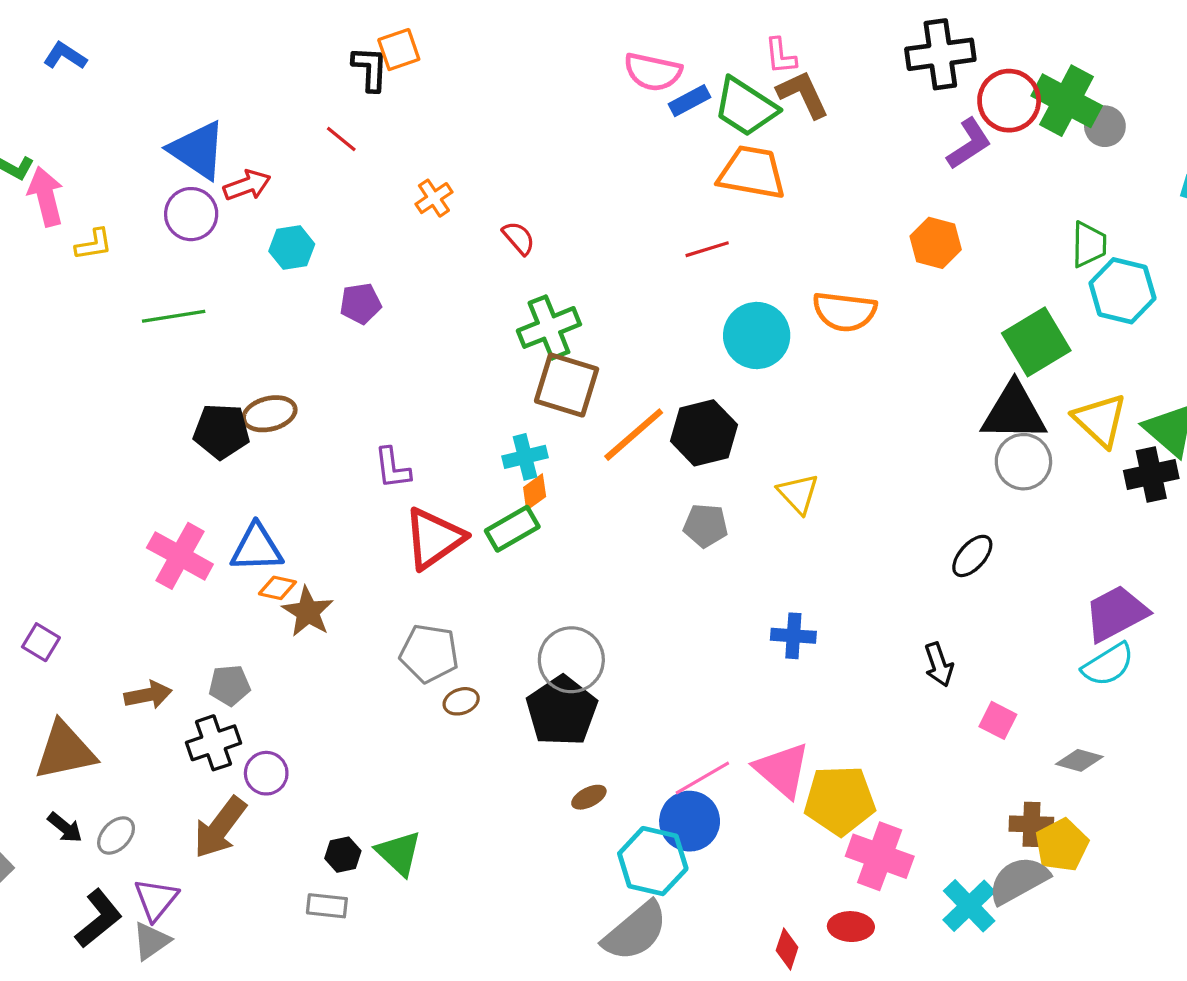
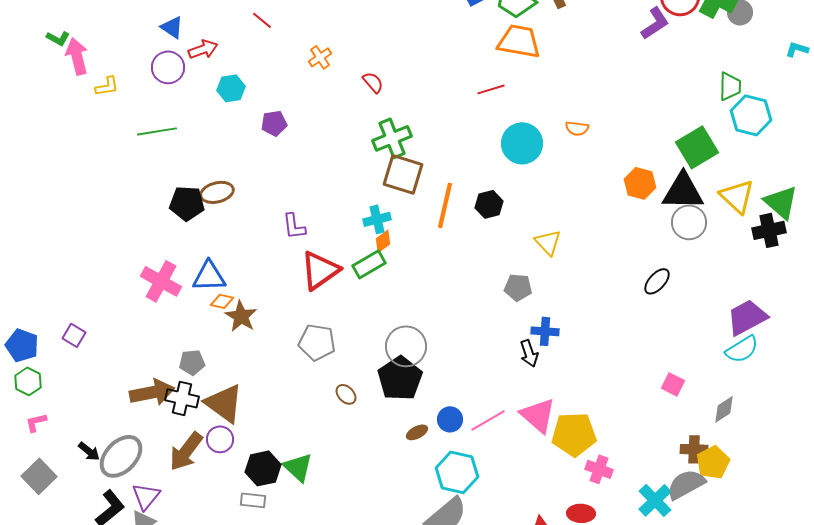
blue triangle: (198, 150) -> (172, 27), size x0.6
orange hexagon: (936, 243) -> (640, 183), moved
orange semicircle: (845, 312) -> (577, 128), size x0.6
black hexagon: (704, 433) -> (489, 204), size x0.7
orange line: (634, 435) -> (445, 205), turned -36
gray pentagon: (706, 526) -> (518, 287), moved
black arrow: (939, 665) -> (529, 353), moved
brown arrow: (148, 695) -> (152, 392), moved, size x1.5
brown ellipse: (461, 701) -> (346, 394), moved, turned 65
black cross: (214, 743) -> (182, 398), turned 32
brown triangle: (65, 751) -> (224, 403), moved, turned 48
gray diamond: (1079, 760) -> (724, 409), turned -48
purple circle: (266, 773) -> (220, 439), moved
blue circle: (690, 821) -> (450, 419), moved, size x0.7
gray ellipse: (116, 835) -> (121, 456), size x1.8
black hexagon: (343, 855) -> (263, 468), size x1.6
pink cross: (880, 856) -> (599, 469), size x0.7

